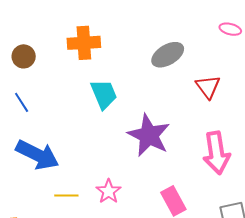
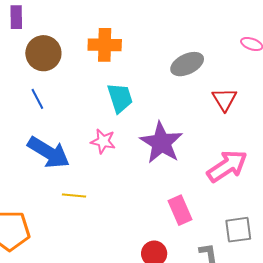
brown circle: (24, 56) -> (43, 53), size x1.5
pink arrow: (216, 153) -> (227, 166), turned -120
pink star: (109, 191) -> (103, 141), moved, turned -30

